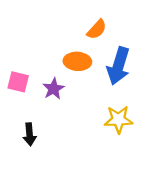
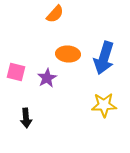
orange semicircle: (97, 29) -> (55, 14), moved

